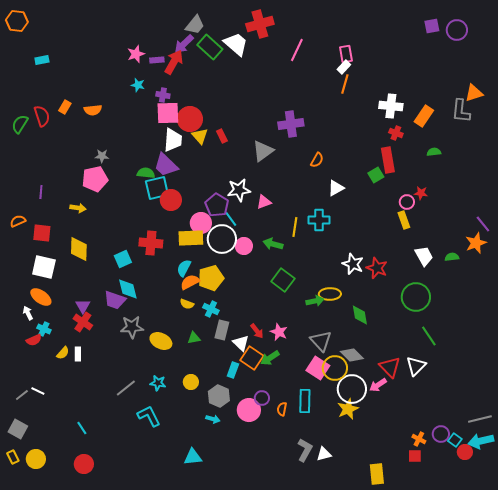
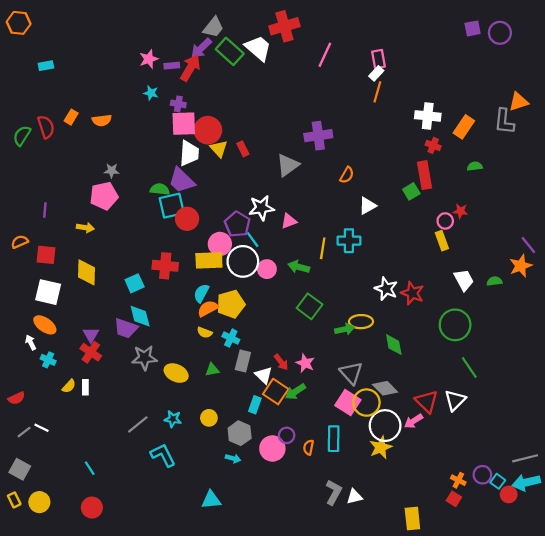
red semicircle: (34, 340) -> (16, 398), moved
red square: (415, 456) -> (454, 499), turned 32

